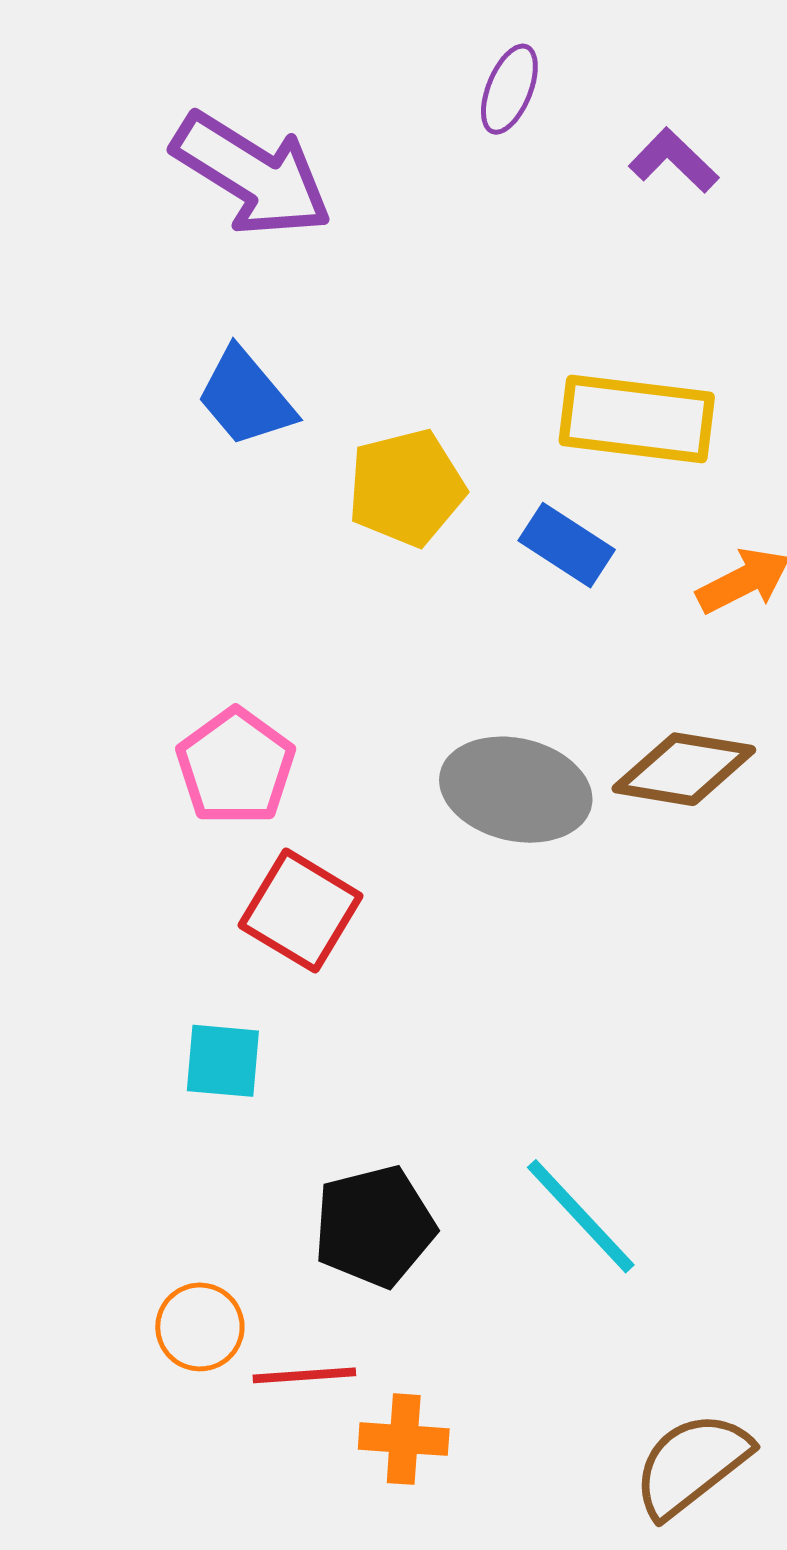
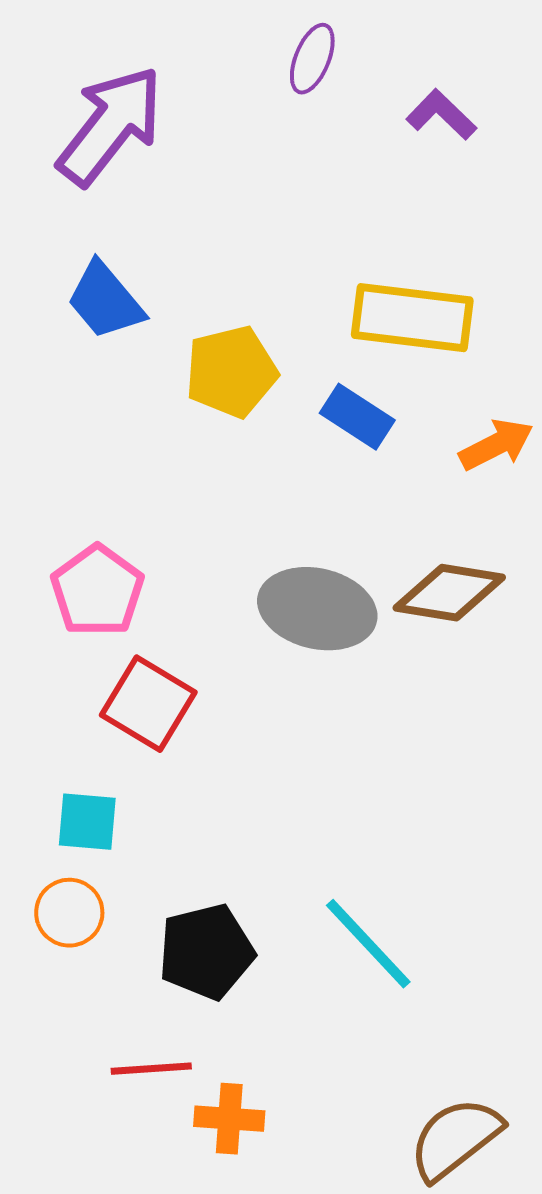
purple arrow: (252, 174) -> (110, 126), turned -84
orange circle: (200, 1327) -> (69, 913), moved

